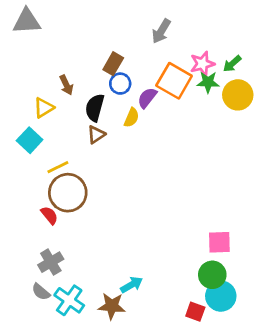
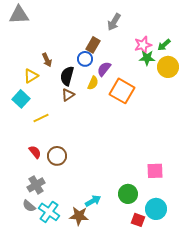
brown rectangle: (113, 64) -> (93, 45), moved
orange square: (174, 81) -> (122, 91), moved
brown circle: (68, 193) -> (57, 156), moved, size x0.7
green circle: (212, 275) -> (128, 194), moved

